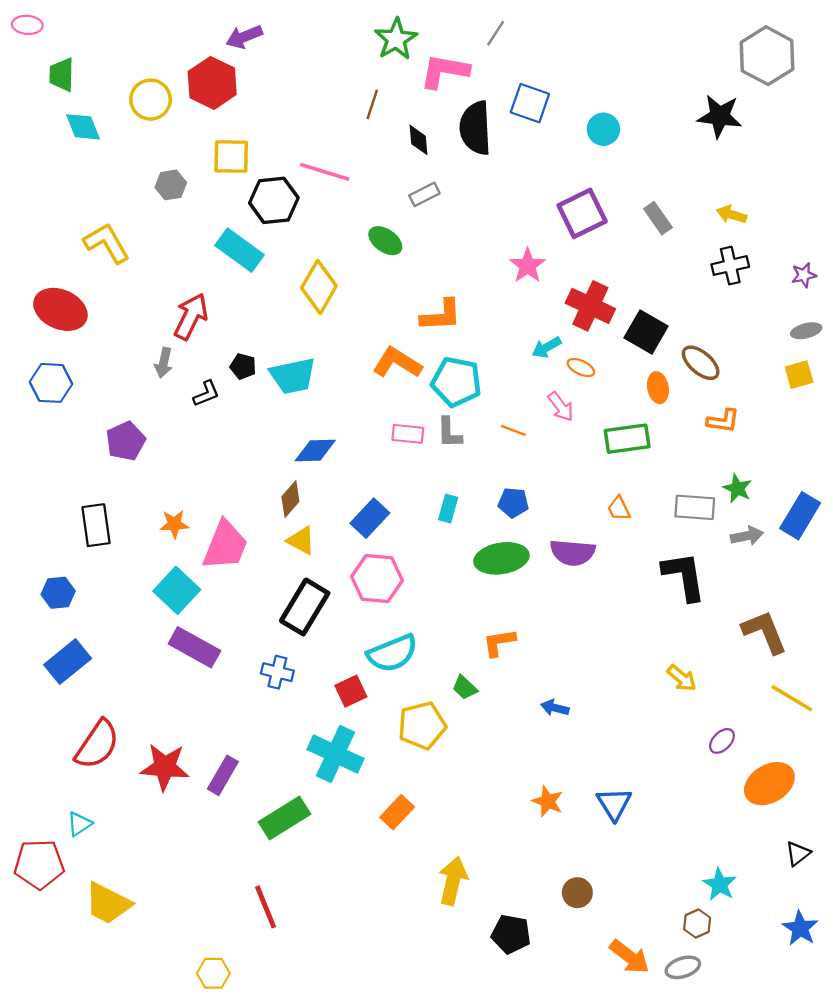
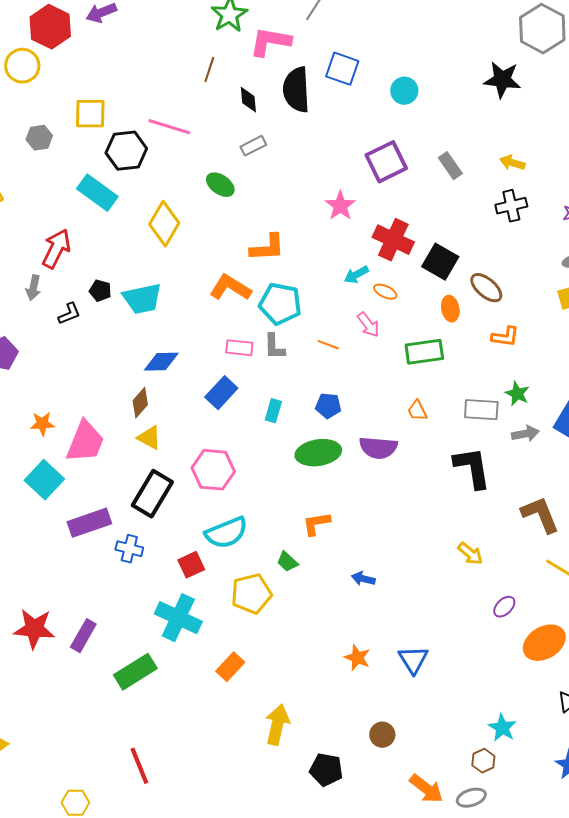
red hexagon: (212, 83) -> (50, 27), moved
blue rectangle: (370, 518) -> (221, 393), moved
purple rectangle: (194, 647) -> (89, 523), moved, turned -48
red line: (266, 907) -> (139, 766), moved

